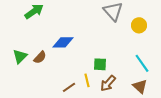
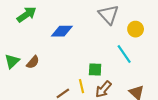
blue diamond: (63, 42) -> (62, 31), moved
cyan line: (142, 63) -> (124, 54), moved

